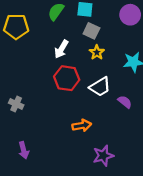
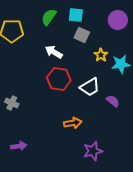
white arrow: (61, 49) -> (54, 52), turned 90
yellow star: (97, 52) -> (101, 55), moved
purple arrow: (24, 150) -> (19, 146), turned -84

